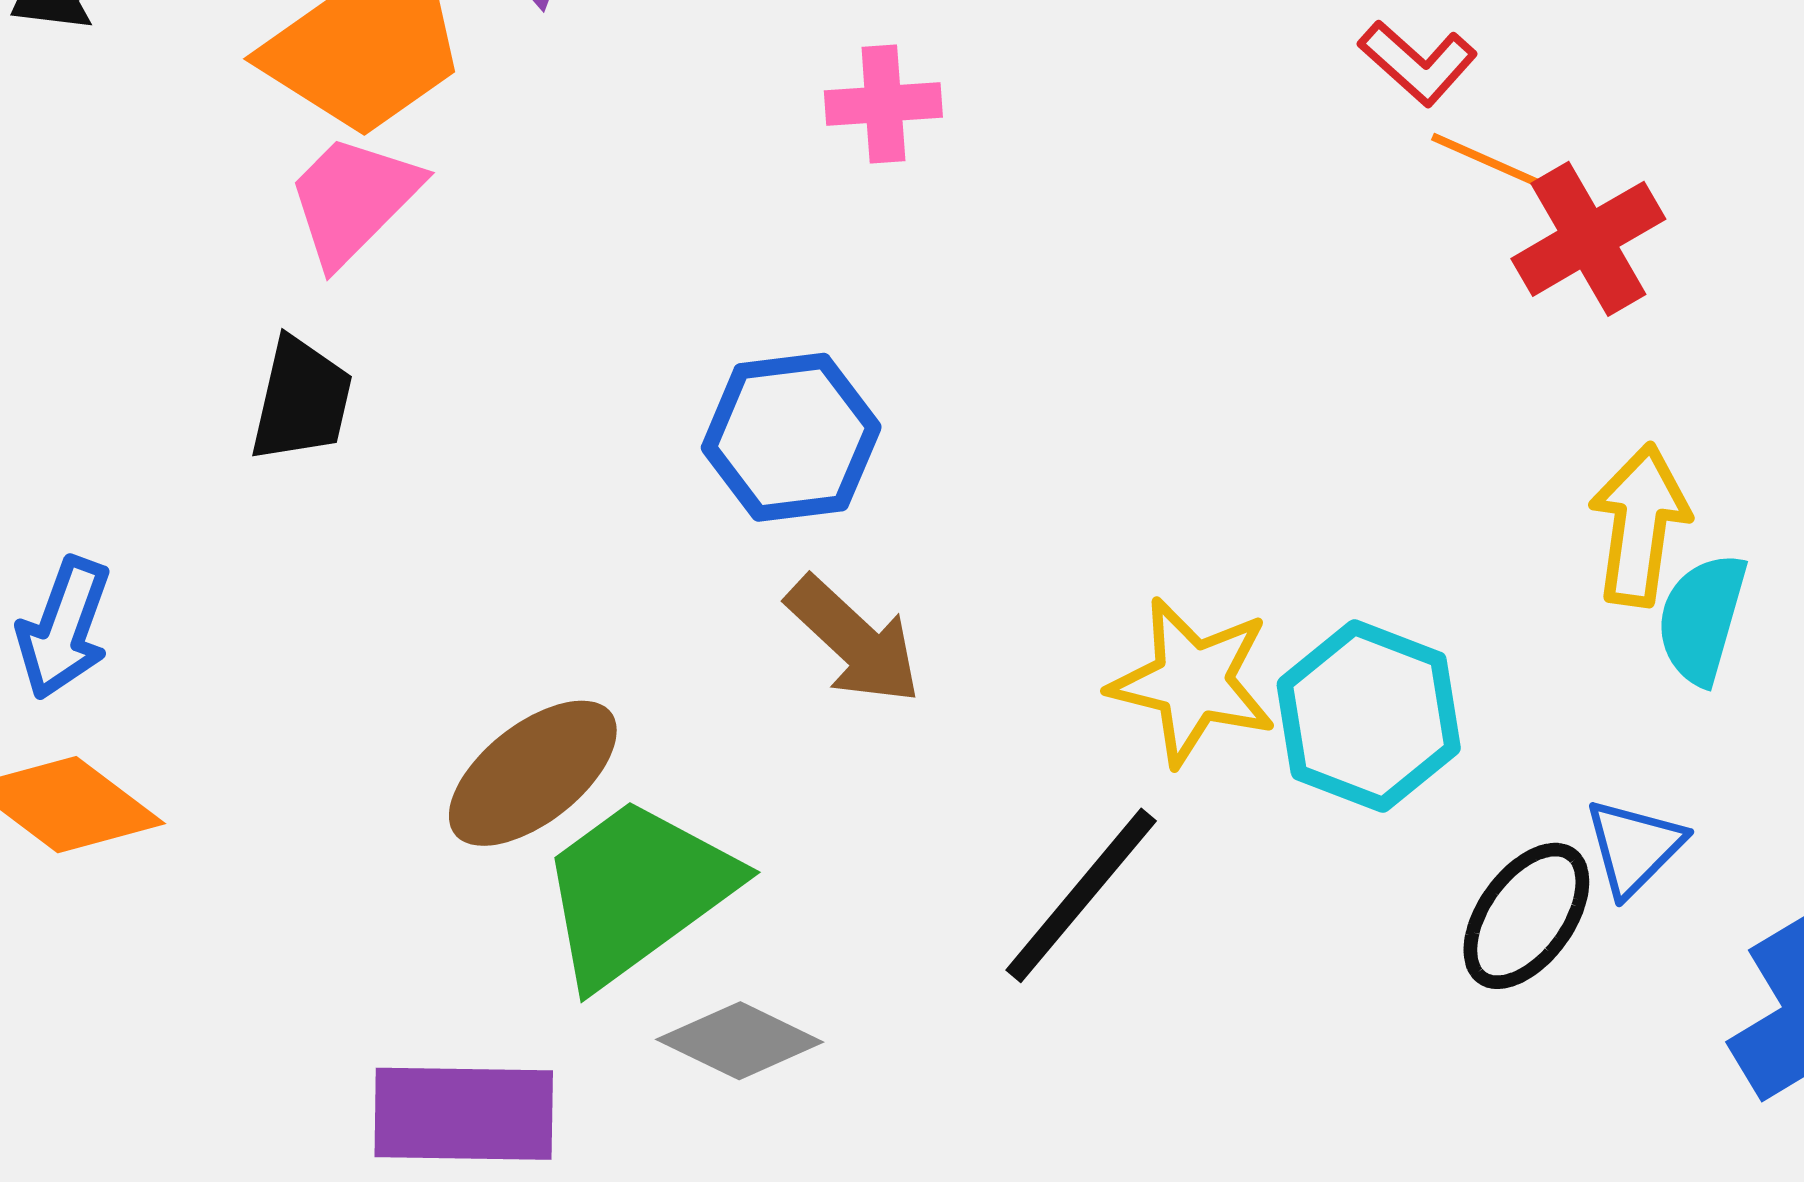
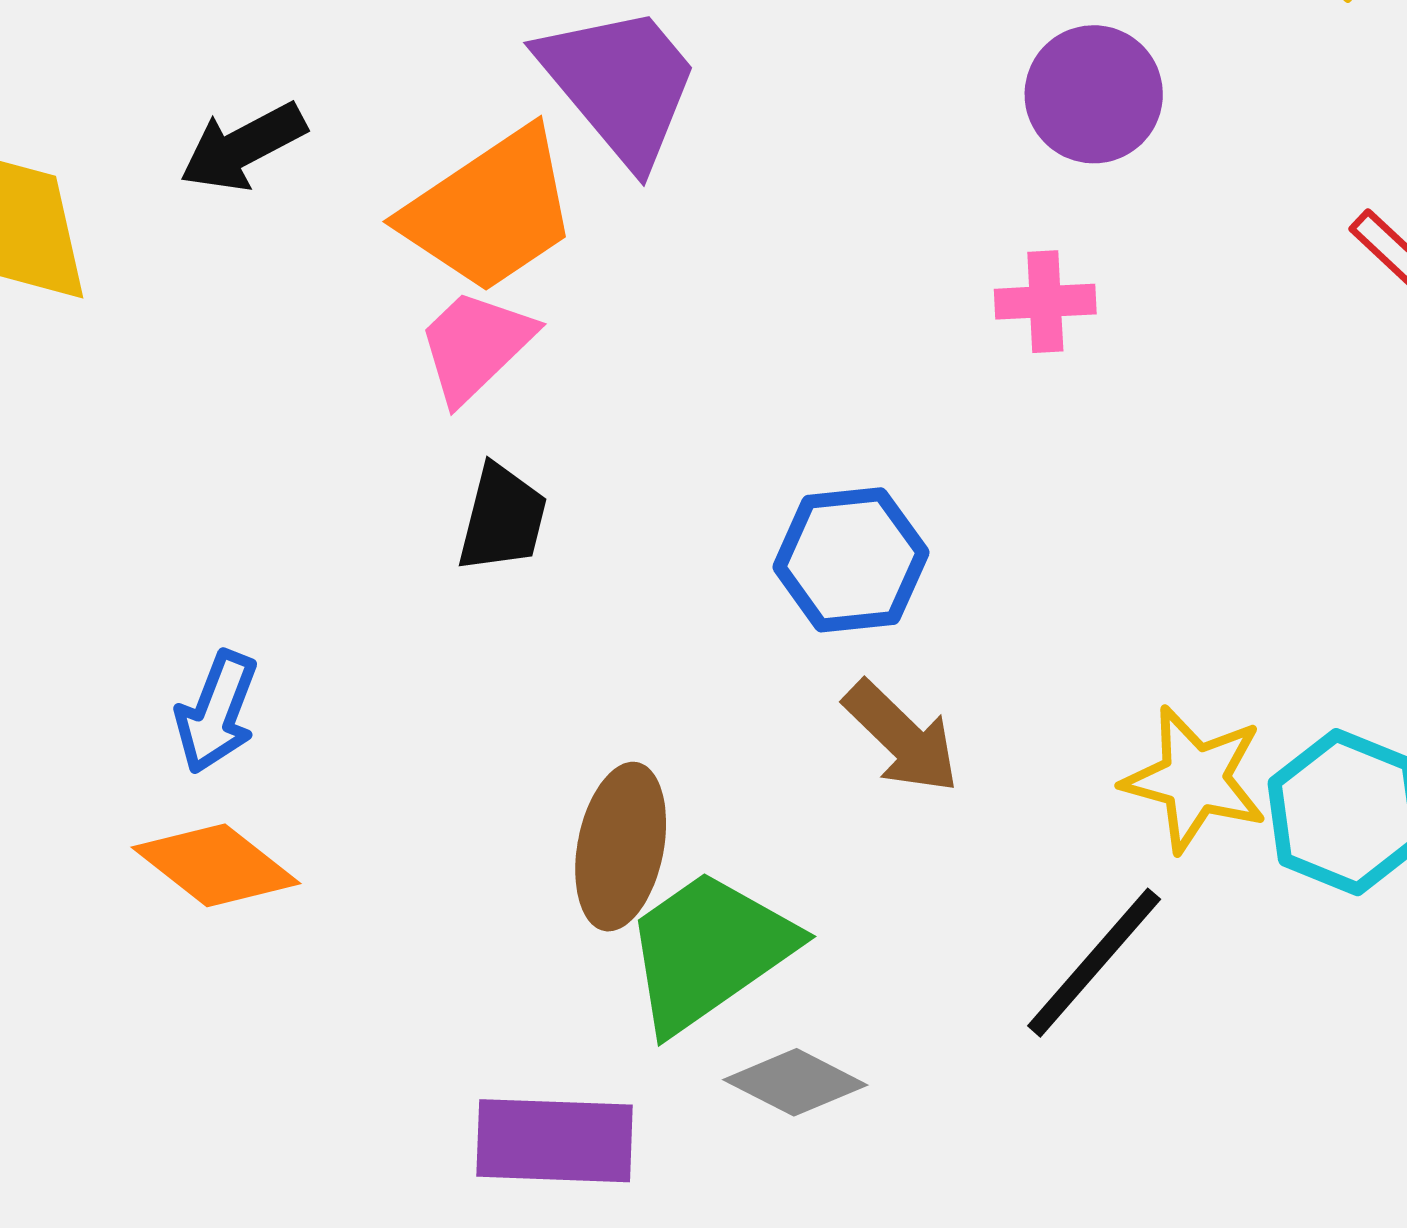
pink cross: (883, 104) -> (1045, 302), moved
black trapezoid: (302, 400) -> (502, 518), moved
brown ellipse: (533, 773) -> (621, 847), turned -42

